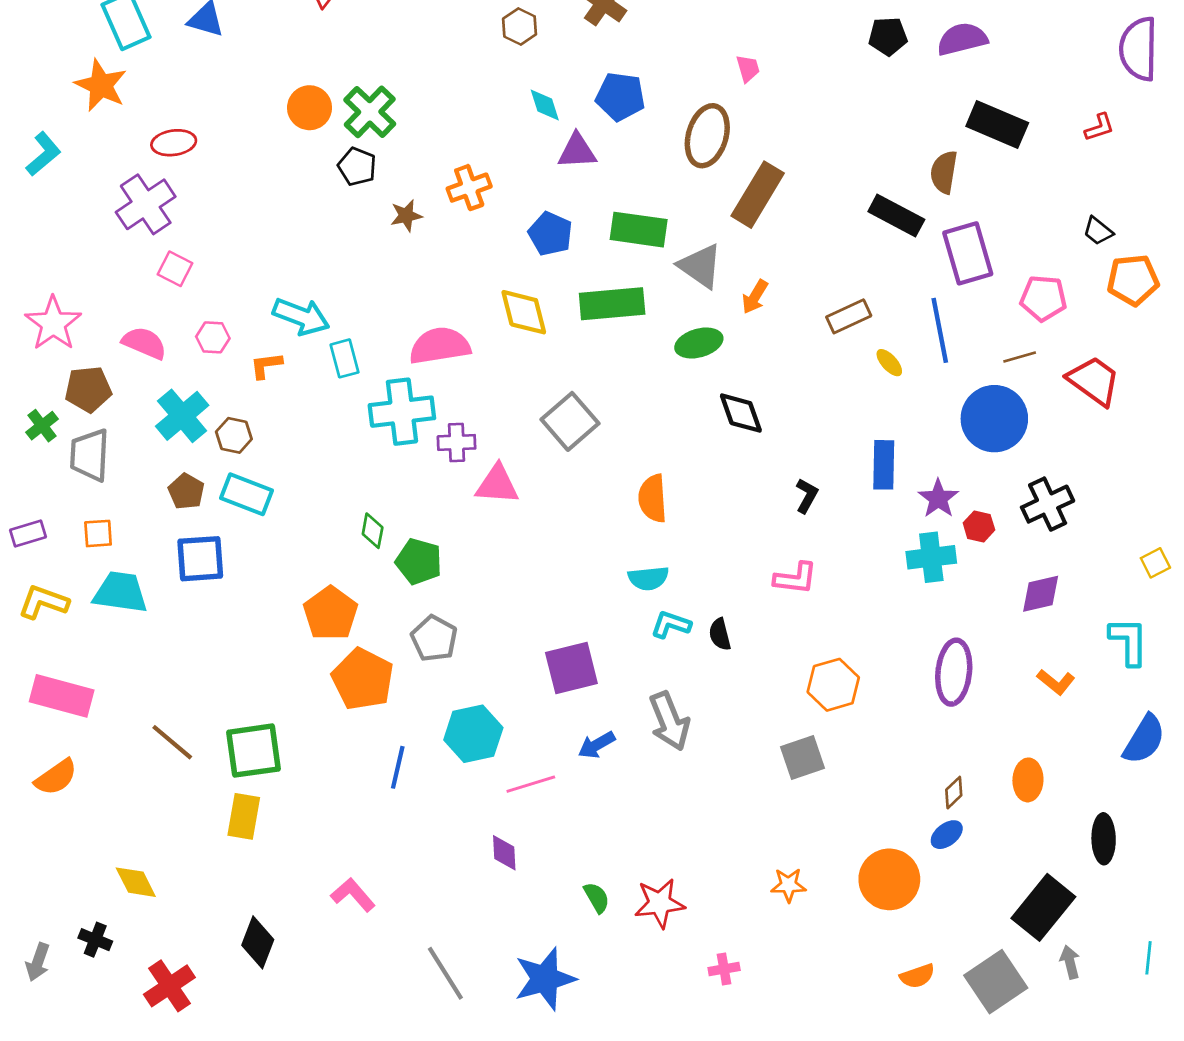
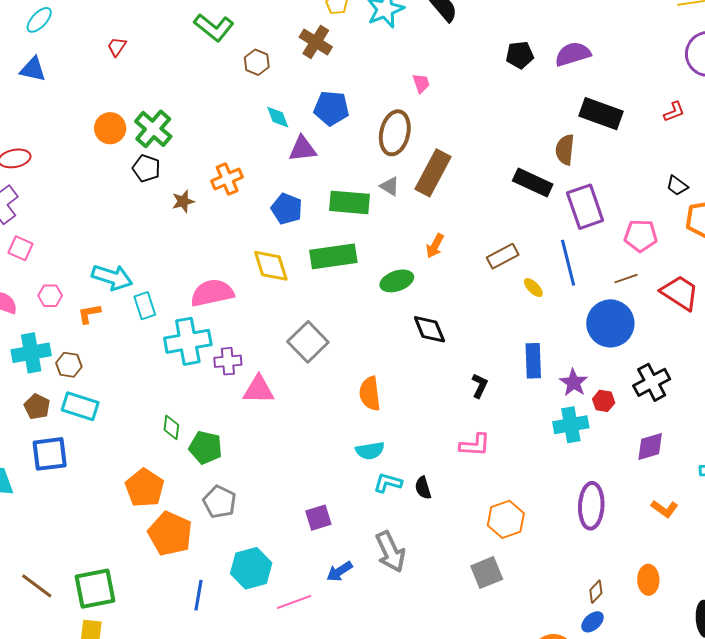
gray triangle: (700, 266) -> (390, 186), moved, size x0.6
cyan cross: (182, 416) -> (31, 353), turned 33
purple square: (571, 668) -> (318, 518), size x0.7

